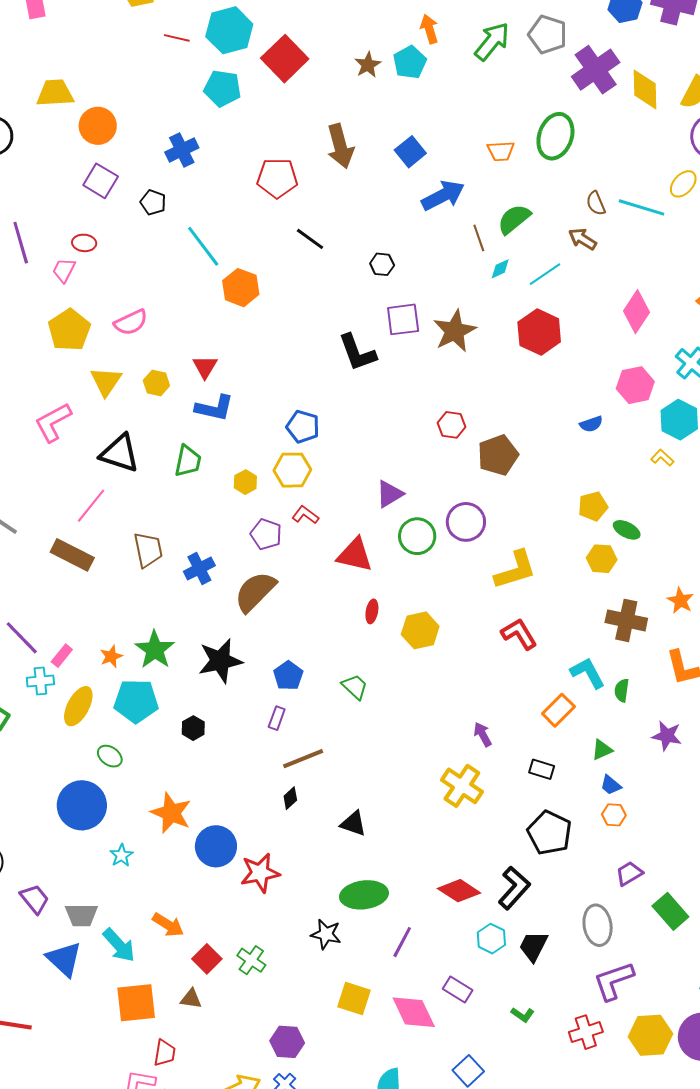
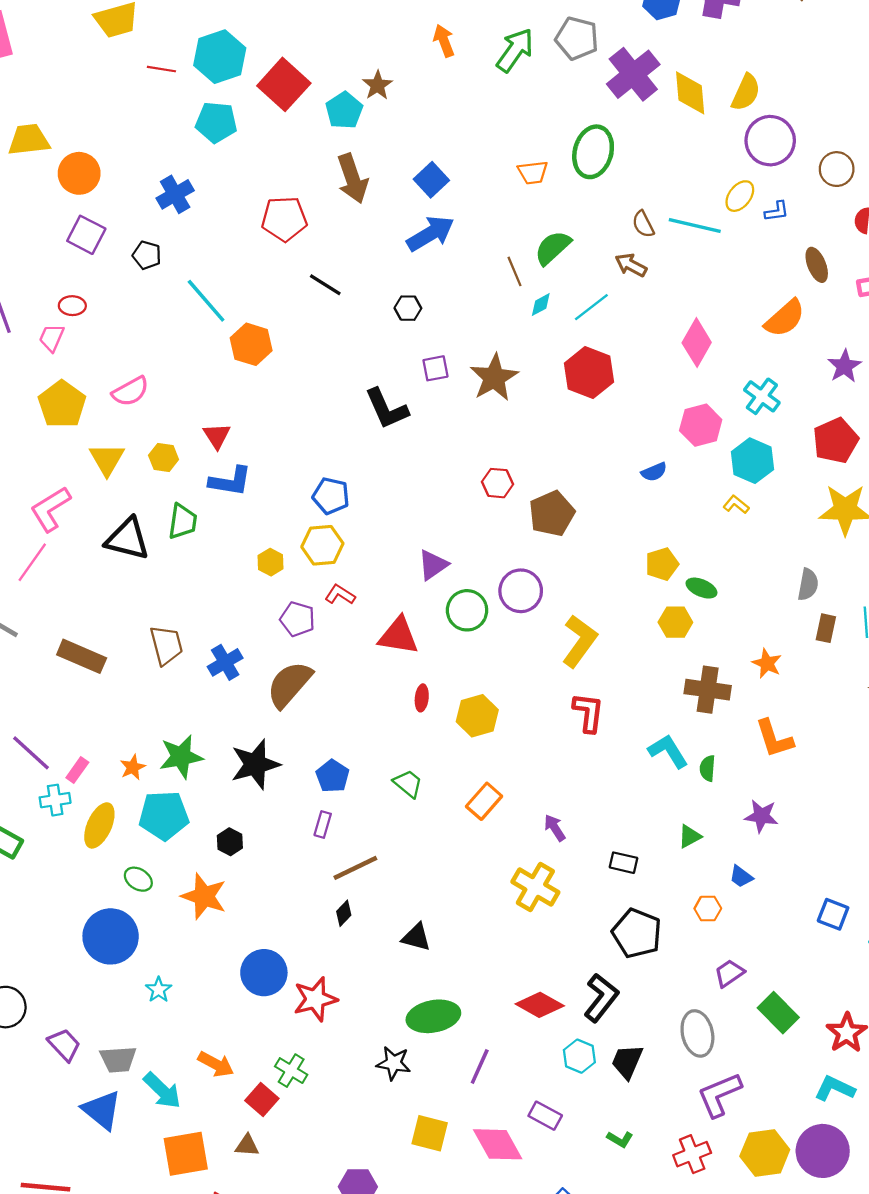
cyan pentagon: (410, 62) -> (344, 110), moved
blue arrow: (443, 195) -> (430, 234), moved
purple square: (403, 319) -> (435, 368), size x0.7
green trapezoid: (188, 461) -> (183, 521), moved
pink line: (91, 506) -> (32, 562), moved
yellow L-shape: (515, 570) -> (580, 641), turned -33
red L-shape: (519, 634) -> (588, 712), turned 42
green star: (155, 650) -> (181, 757), turned 30
orange rectangle: (558, 710) -> (484, 801), moved
blue trapezoid: (611, 785) -> (741, 877), moved
orange star: (171, 813) -> (204, 896), moved
green cross: (251, 960) -> (291, 1071), moved

